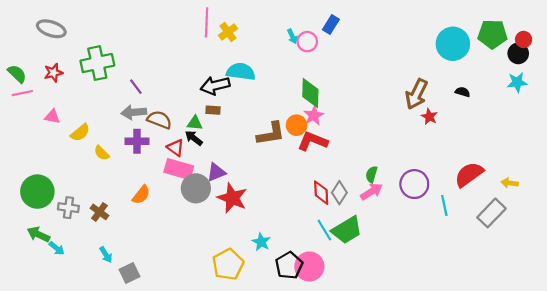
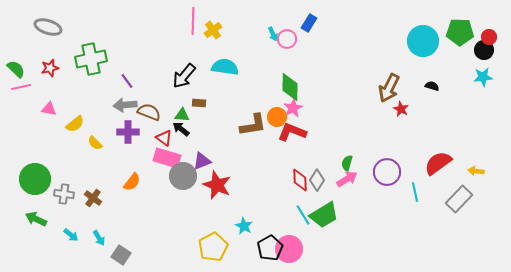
black arrow: (215, 86) -> (184, 76), moved, turned -36
cyan arrow: (57, 248) -> (71, 235), moved
gray square: (129, 273) -> (121, 255), turned -30

